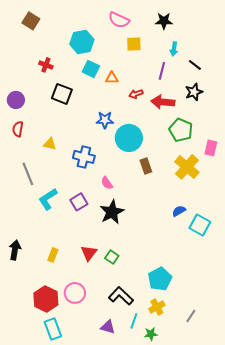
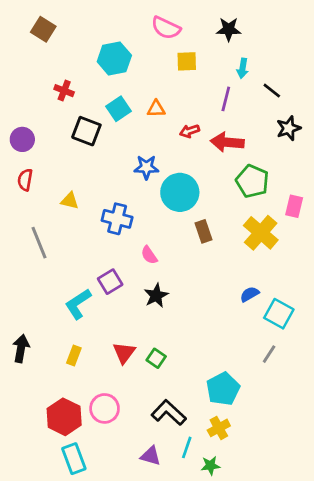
cyan square: (91, 69) -> (118, 109), moved, turned 30
black star: (194, 92) -> (289, 128), moved
cyan L-shape: (48, 199) -> (78, 304), moved
black star: (112, 212) -> (156, 296), size x0.7
gray line: (191, 316) -> (269, 354), moved

